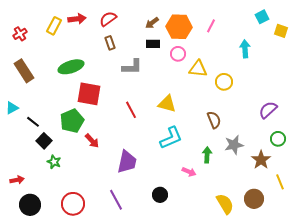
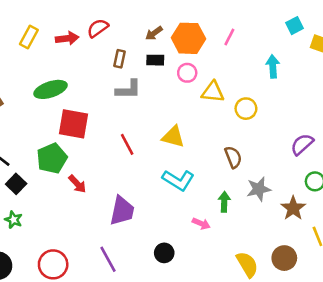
red arrow: (77, 19) -> (67, 38), moved
brown rectangle: (110, 43) -> (119, 59), moved, turned 32
cyan L-shape: (171, 138) -> (178, 180), turned 55
green star: (54, 162) -> (13, 220), moved

